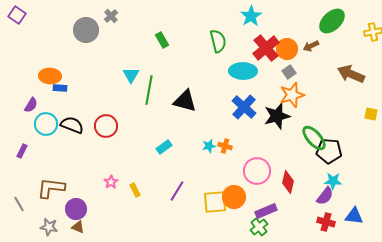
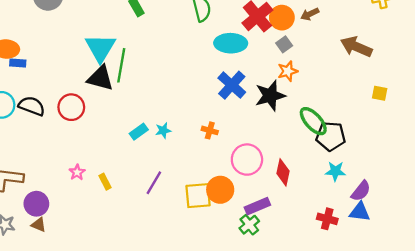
cyan triangle: (131, 75) -> (100, 48), size x1.6
orange star: (292, 95) -> (288, 71), size x0.7
black triangle: (185, 101) -> (100, 78), moved
cyan star: (209, 146) -> (163, 130), moved
purple semicircle: (325, 196) -> (361, 191), moved

